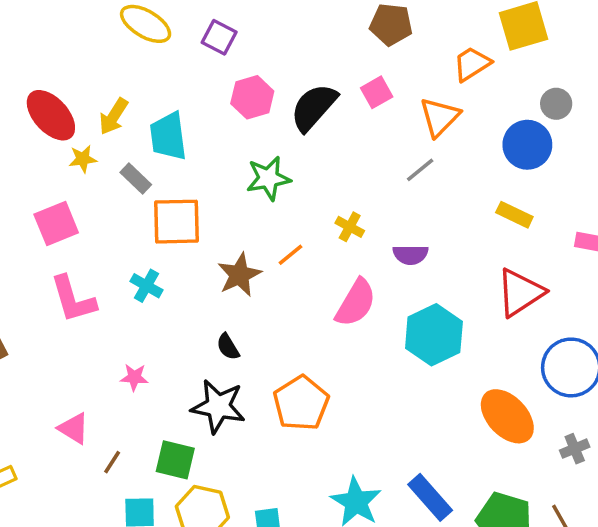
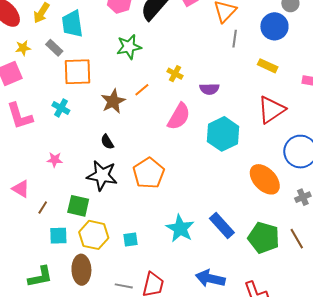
yellow star: (83, 159) -> (23, 48), moved
gray line: (420, 170) -> (235, 39), moved, turned -42

